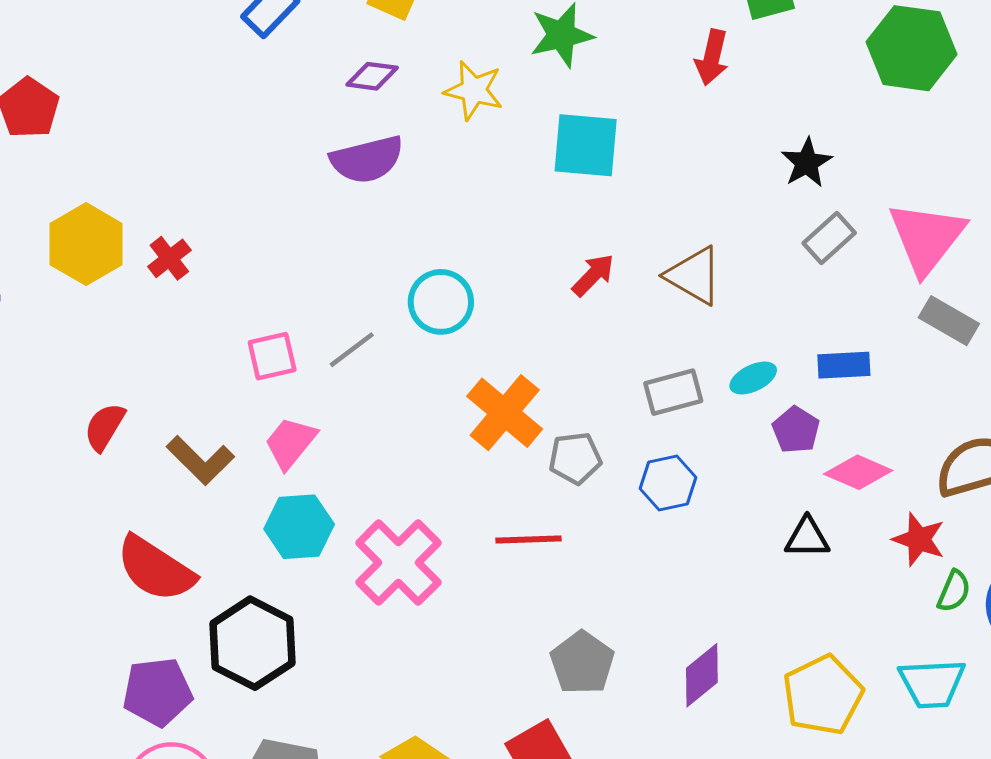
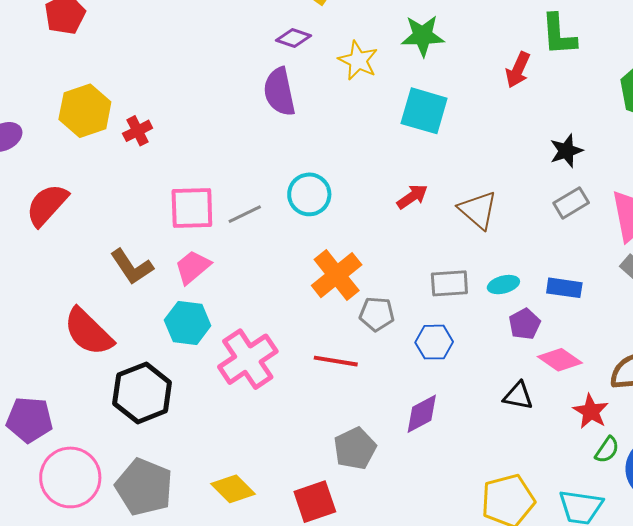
purple semicircle: (367, 159) -> (279, 92), turned 81
pink square: (272, 356) -> (192, 208), size x1.4
red semicircle: (105, 427) -> (47, 205), moved, size x1.4
purple diamond: (702, 675) -> (422, 414), moved
purple pentagon: (157, 692) -> (29, 420), moved

